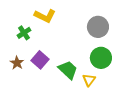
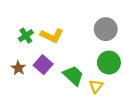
yellow L-shape: (45, 16) -> (52, 36), moved

